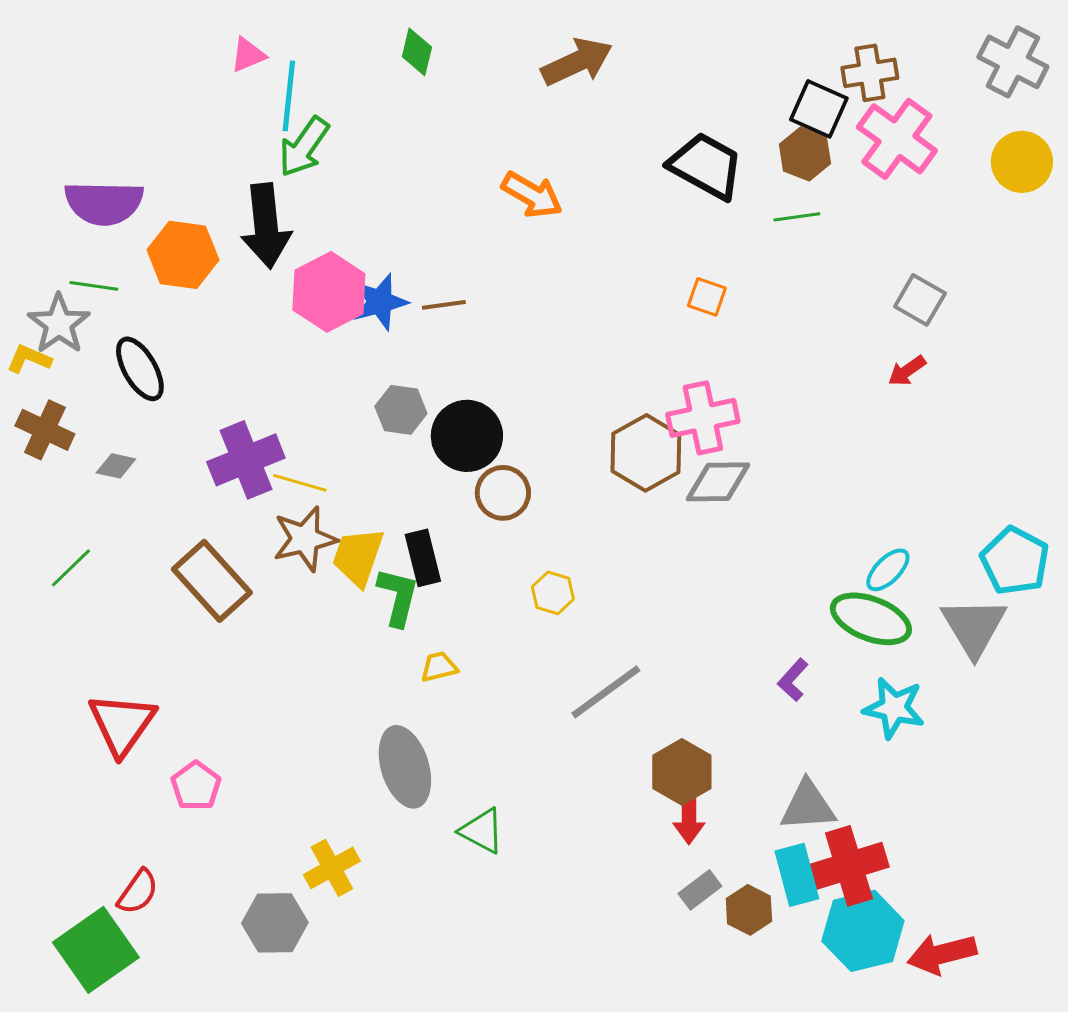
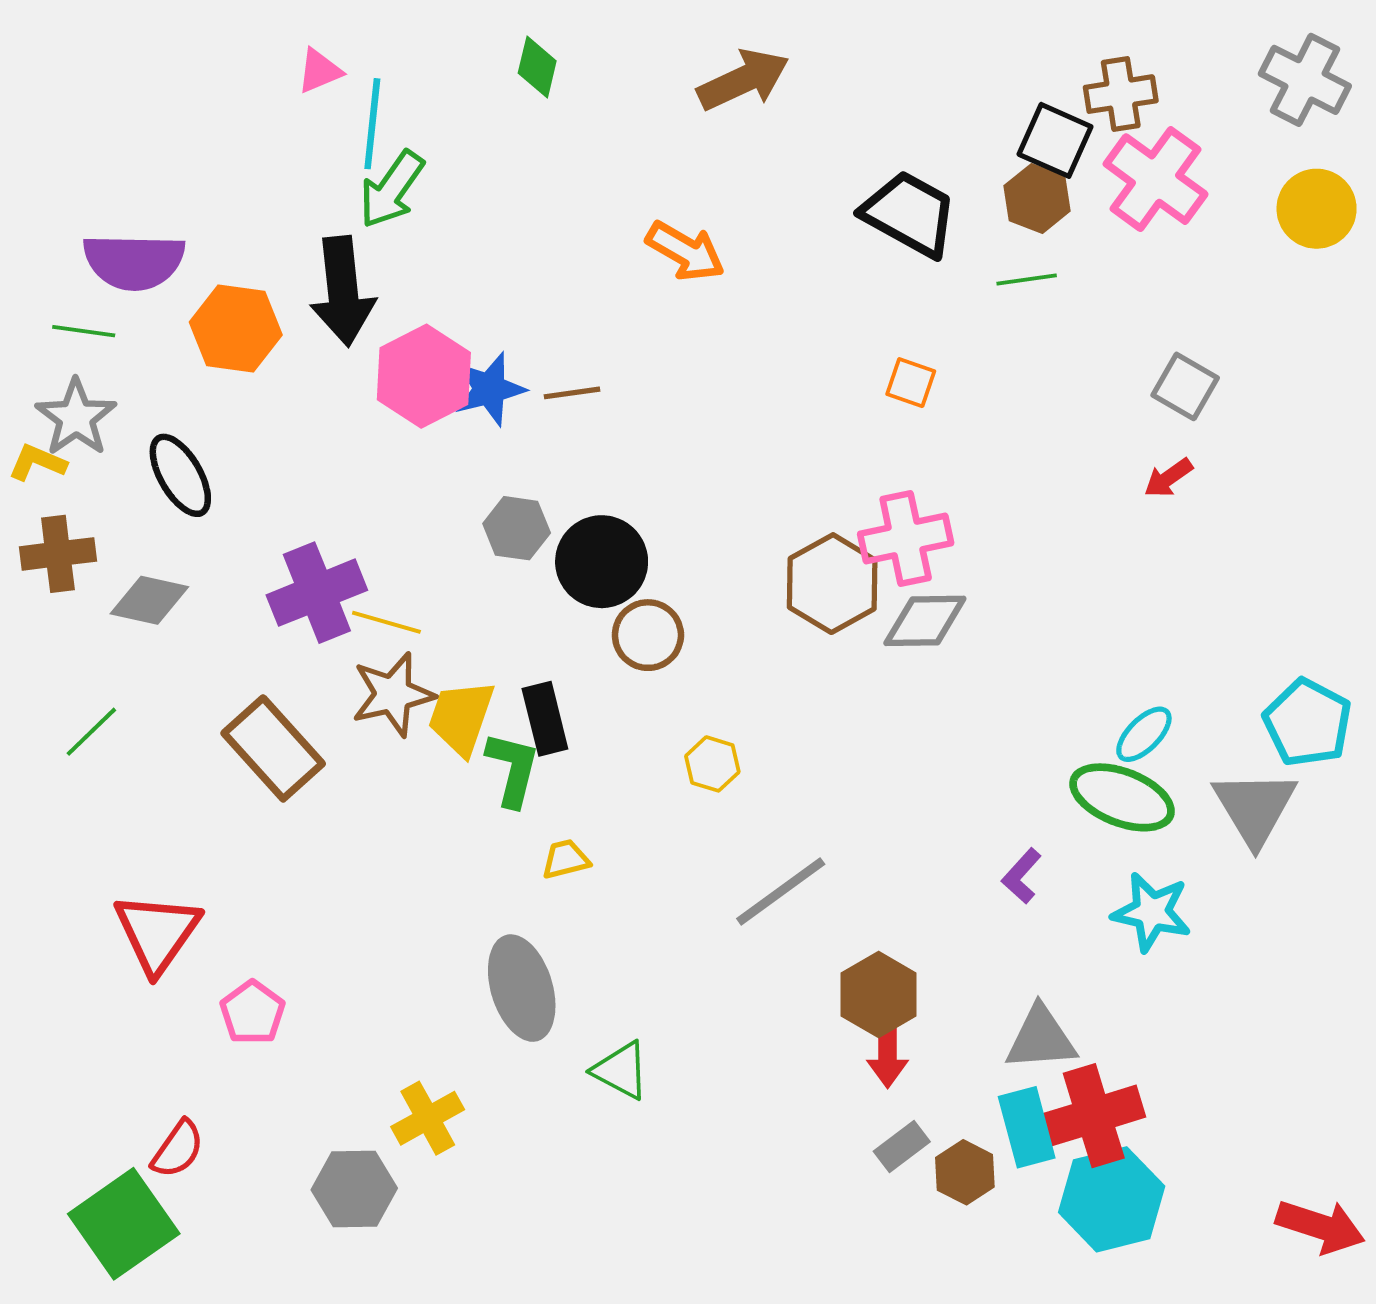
green line: (94, 286) -> (84, 331), moved
brown cross: (45, 430) -> (58, 554), turned -32
gray diamond: (116, 466) -> (149, 600), size x1.5
red arrow: (942, 954) -> (1320, 1226), moved, turned -148

